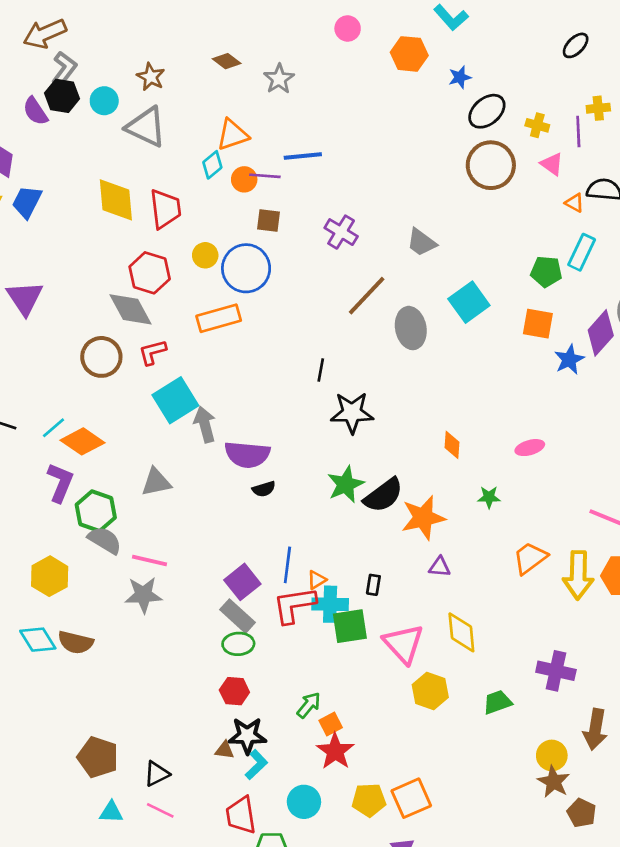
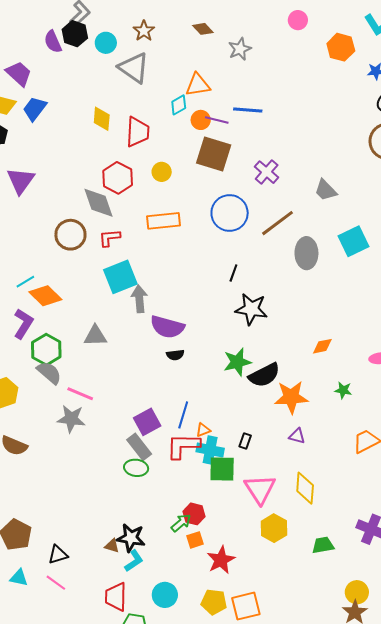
yellow diamond: (116, 200) -> (102, 119), size x0.7
brown square: (269, 220) -> (214, 154), size x1.8
blue circle: (246, 268) -> (230, 213), moved
orange diamond: (452, 445) -> (322, 346), turned 65
red hexagon: (234, 691) -> (194, 514), moved
red star: (335, 751) -> (221, 560), moved

